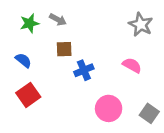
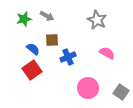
gray star: (141, 25) -> (97, 20), moved
blue semicircle: (23, 60) -> (33, 49), moved
red square: (28, 95) -> (32, 70), moved

